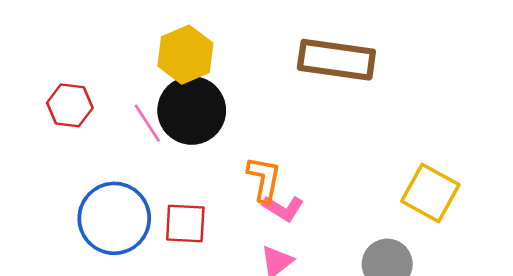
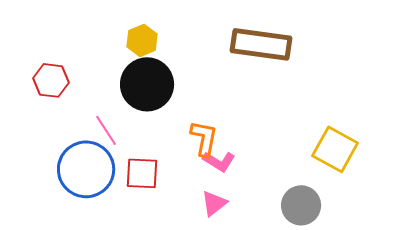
yellow hexagon: (185, 55) -> (142, 40), size x0.7
pink line: (147, 123) -> (106, 130), moved

